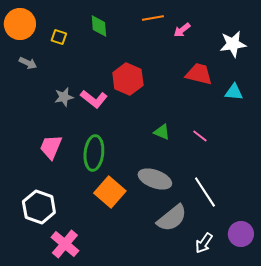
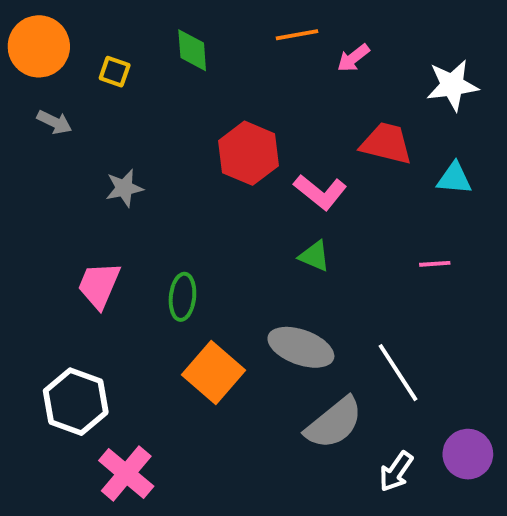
pink L-shape: (94, 99) -> (320, 192), moved
pink line: (200, 136) -> (435, 264), moved, turned -42
green ellipse: (94, 153) -> (182, 297), size x0.7

